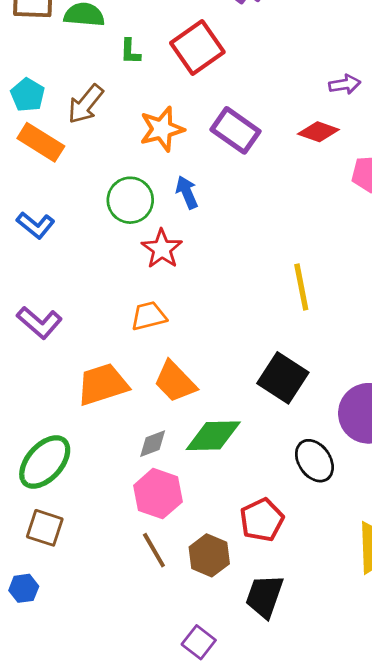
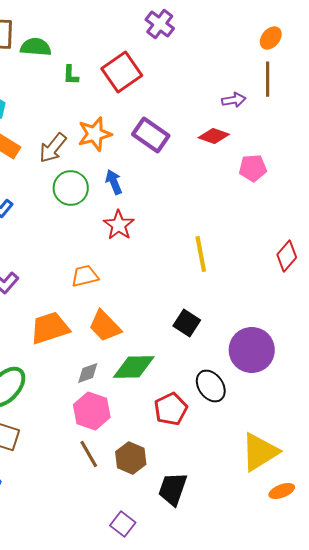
brown arrow: (86, 104) -> (53, 148), moved
red star: (162, 249) -> (119, 225), moved
black square: (283, 378) -> (187, 323), size x0.7
red pentagon: (262, 520) -> (171, 409), moved

